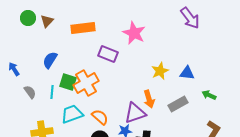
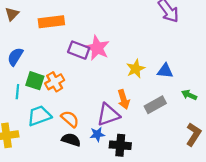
pink star: (134, 33) -> (97, 48), moved
orange cross: (86, 83) -> (55, 82), size x0.7

